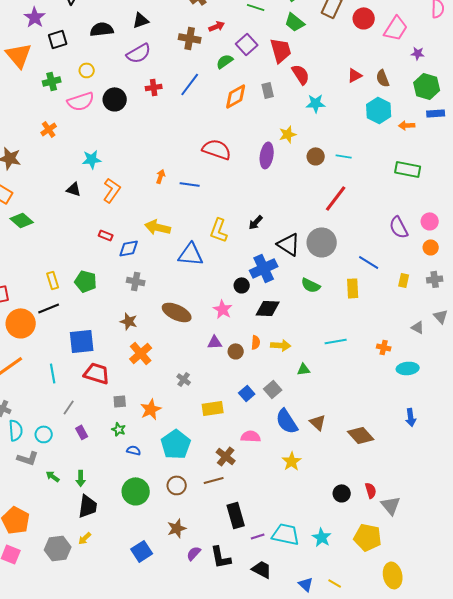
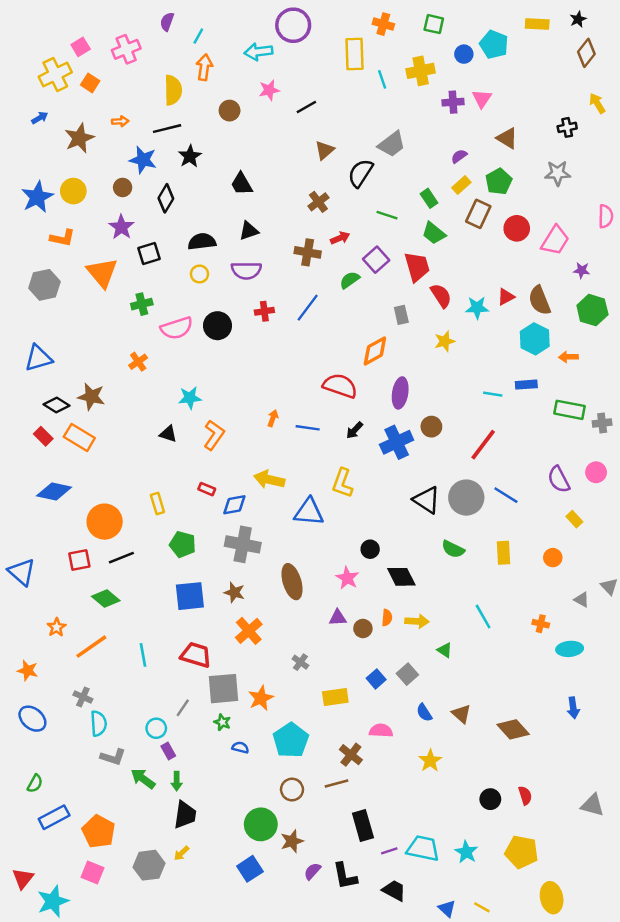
purple semicircle: (139, 53) -> (246, 270), turned 30
yellow circle: (87, 70) -> (199, 274), moved
brown semicircle: (383, 78) -> (540, 300), size x1.4
orange diamond: (236, 96) -> (375, 351), moved
cyan star: (316, 103) -> (477, 308), moved
blue rectangle: (436, 113) -> (526, 385), moved
yellow star: (288, 134) -> (445, 341), moved
brown circle: (316, 156) -> (431, 427), moved
green diamond: (22, 220) -> (106, 598), moved
black arrow: (256, 222) -> (354, 430), moved
orange circle: (431, 247) -> (553, 558), moved
blue line: (369, 262) -> (506, 495), moved
blue cross: (264, 268) -> (397, 442), moved
gray cross: (435, 279) -> (602, 423), moved
yellow rectangle: (53, 280) -> (157, 504), moved
yellow rectangle: (404, 280) -> (574, 519), moved, turned -56
gray cross: (136, 281) -> (243, 544), size x1.6
black line: (49, 308) -> (121, 558), moved
black diamond: (268, 308) -> (401, 577), turned 60
brown ellipse: (177, 312) -> (292, 582), turned 48
orange circle: (21, 323) -> (105, 522), moved
blue square: (82, 341) -> (190, 596), moved
cyan line: (336, 341) -> (483, 616), turned 70
green triangle: (304, 369) -> (445, 650), turned 40
gray square: (120, 401) -> (224, 689), size x2.0
gray line: (69, 407) -> (183, 708), moved
blue semicircle: (287, 421) -> (424, 713), size x0.6
purple rectangle: (82, 432) -> (168, 751), moved
cyan circle: (44, 434) -> (156, 728), moved
green arrow: (53, 476) -> (143, 779), size x1.5
green circle: (136, 491) -> (261, 824), moved
gray triangle: (391, 505) -> (592, 805), moved, turned -35

